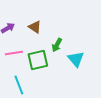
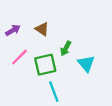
pink line: (14, 53) -> (19, 57), turned -36
cyan line: (19, 85) -> (54, 92), moved

